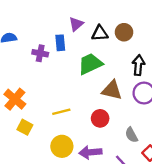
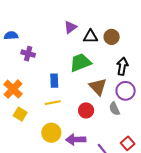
blue rectangle: (60, 43) -> (54, 81), moved
purple cross: (40, 53) -> (28, 54), moved
brown triangle: (112, 90) -> (98, 87), turned 30
gray semicircle: (131, 135) -> (114, 109), moved

